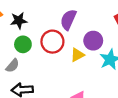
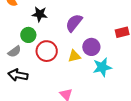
black star: (19, 21) -> (40, 14), moved
red circle: (52, 42) -> (47, 51), moved

